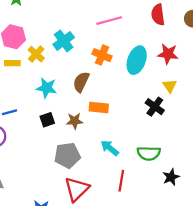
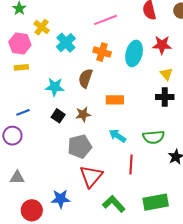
yellow cross: (36, 54) -> (42, 27), moved
orange rectangle: (99, 107) -> (115, 100), moved
black cross: (155, 107) -> (165, 97), moved, turned -30
black square: (47, 120) -> (58, 116), turned -32

